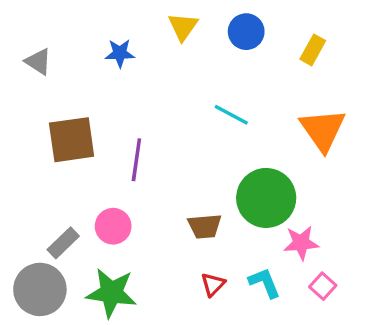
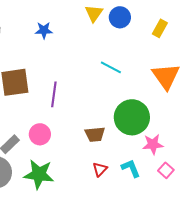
yellow triangle: (183, 27) -> (94, 13), moved

